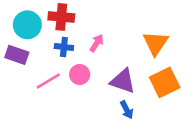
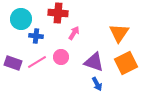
red cross: (61, 17) -> (58, 13), moved
blue cross: (64, 47) -> (36, 36), moved
purple rectangle: (17, 55) -> (13, 63), moved

